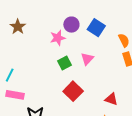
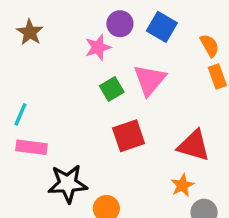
pink triangle: (87, 59) -> (150, 80), size x1.5
red square: (73, 91) -> (129, 136), turned 30
red triangle: (111, 99) -> (194, 146), size x1.5

